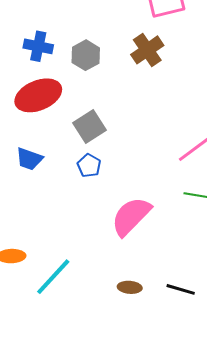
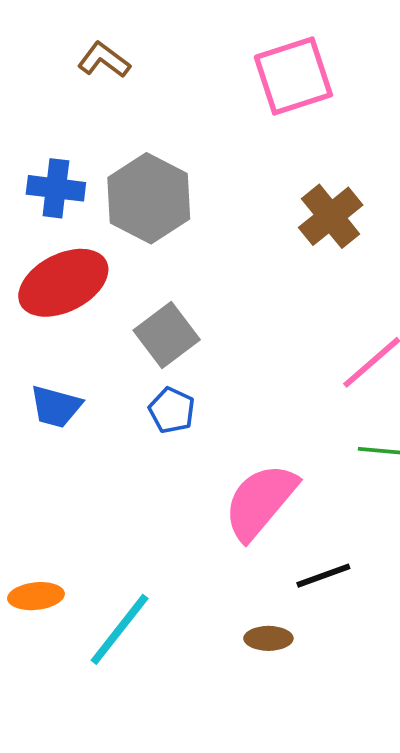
brown cross: (147, 50) -> (331, 216), moved
gray hexagon: (86, 55) -> (149, 198), size x1.5
black line: (181, 289) -> (323, 576), moved, turned -32

